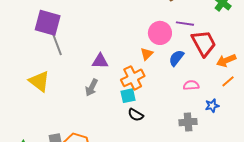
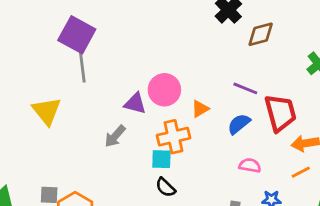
purple line: (185, 24) -> (245, 88), moved
pink circle: (160, 33) -> (164, 90), moved

